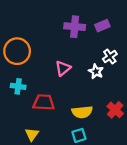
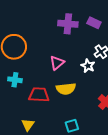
purple rectangle: (102, 26) -> (94, 23), turned 48
yellow semicircle: (82, 112) -> (66, 89), moved

